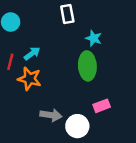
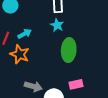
cyan star: (94, 38) -> (57, 25), moved

